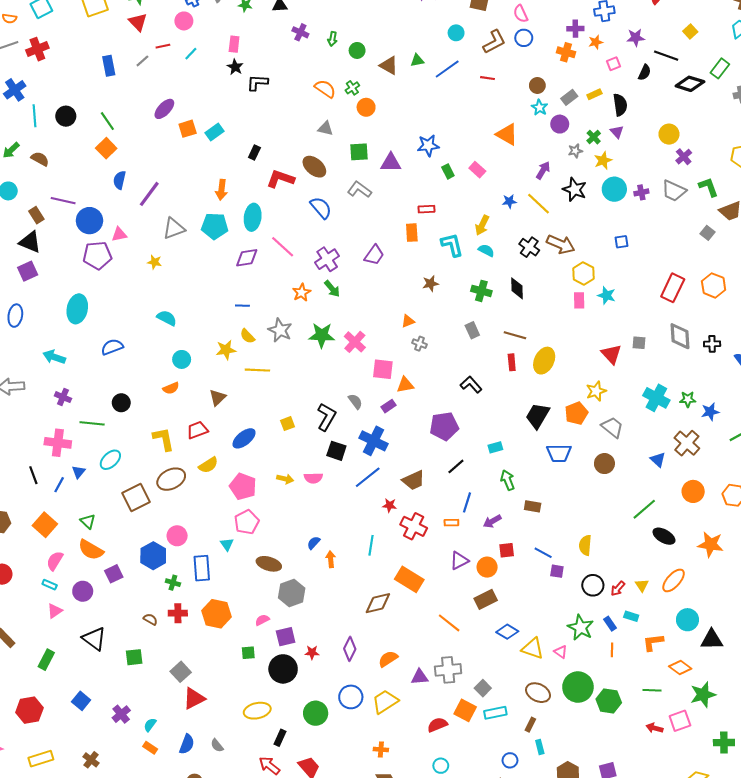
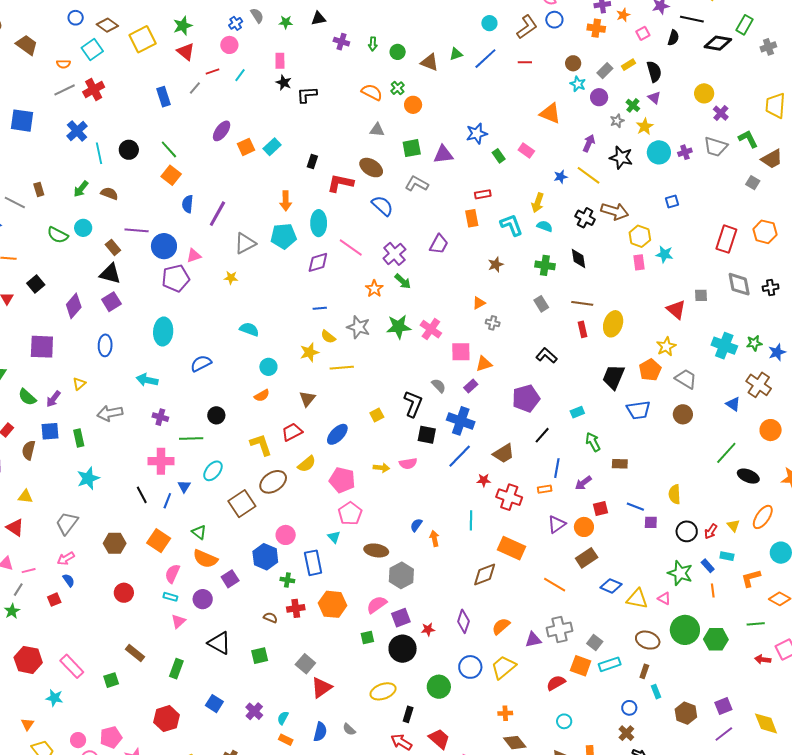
pink semicircle: (262, 620) -> (377, 605), size x1.5

